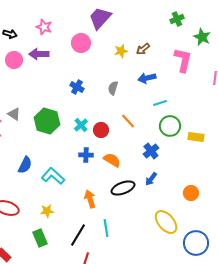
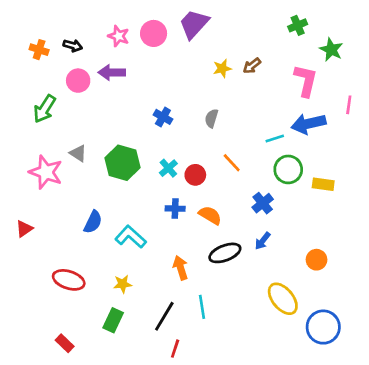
pink circle: (81, 43) -> (154, 33), moved
blue arrow: (147, 78) -> (308, 124), moved, size x1.4
green rectangle: (40, 238) -> (113, 320), turned 48

